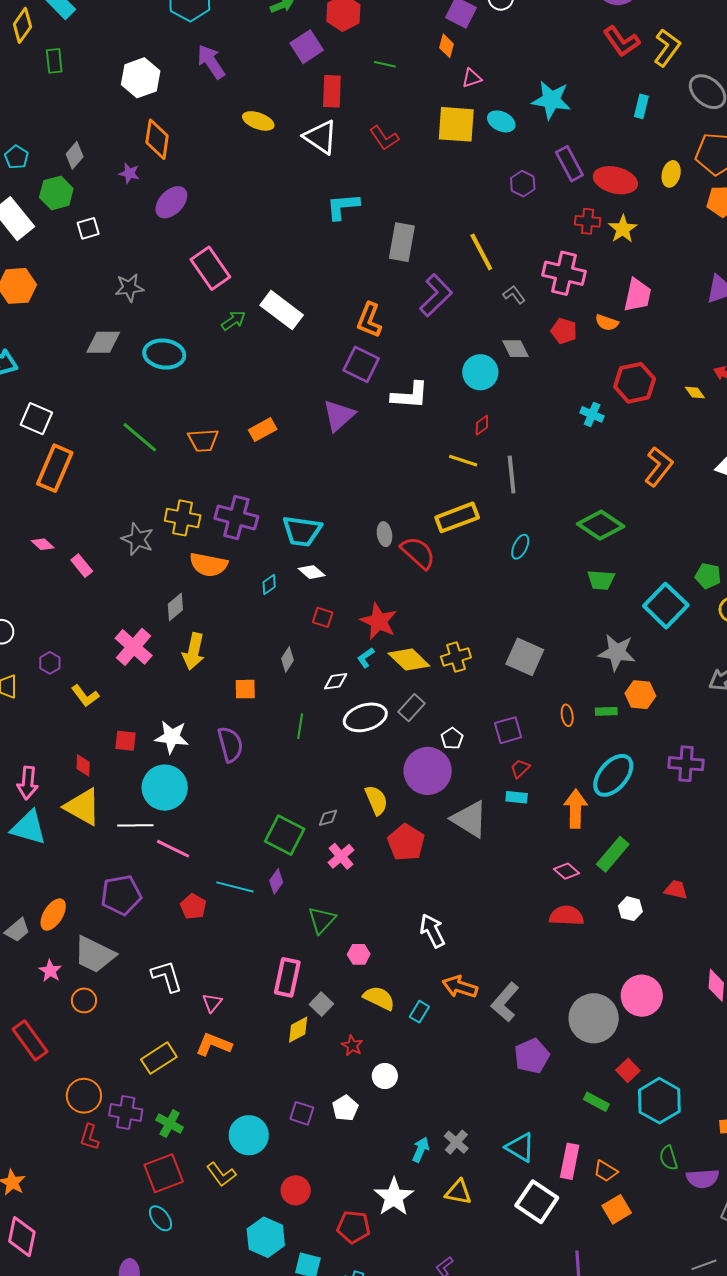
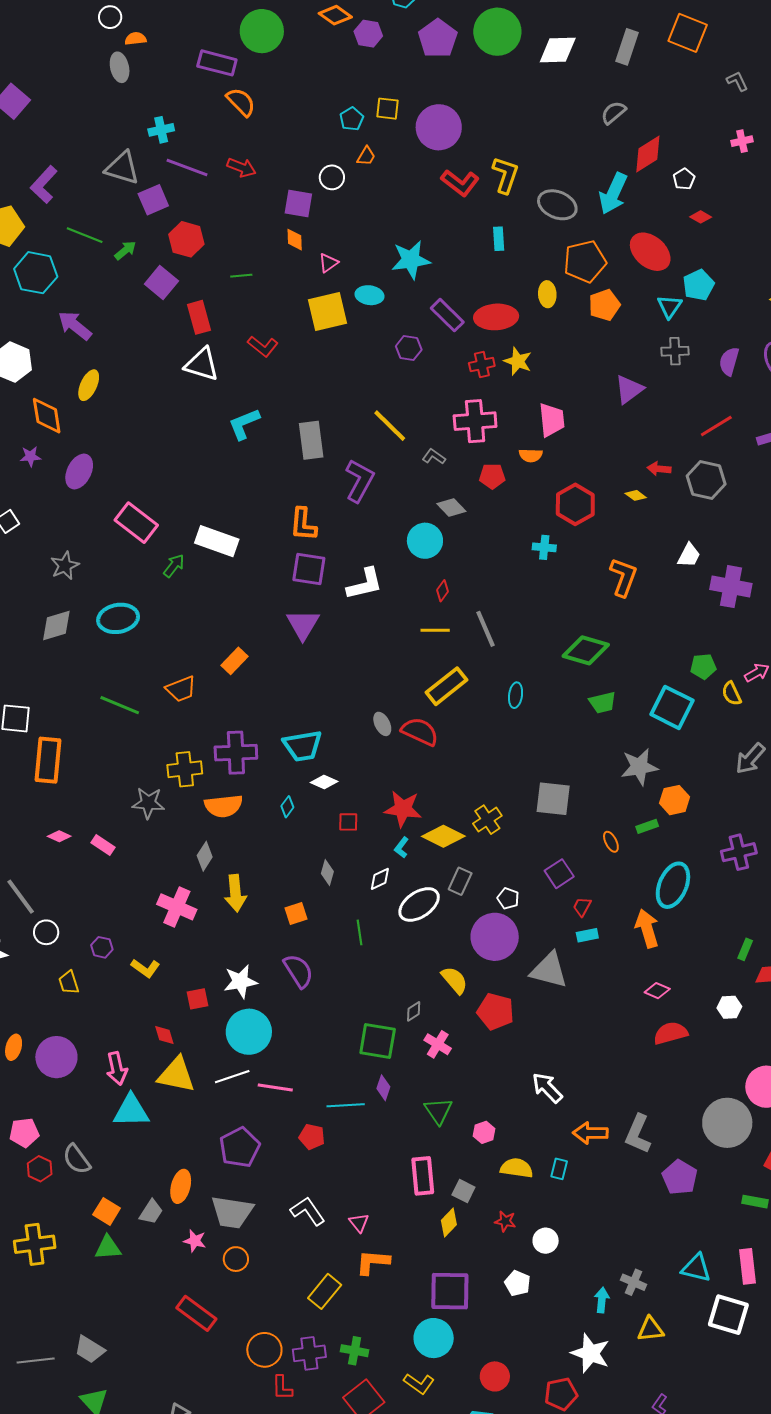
yellow ellipse: (258, 121) -> (89, 385), moved, turned -68
green rectangle: (613, 854) -> (745, 949), moved, size x0.6
purple square: (302, 1113) -> (450, 1291), moved, size x1.8

